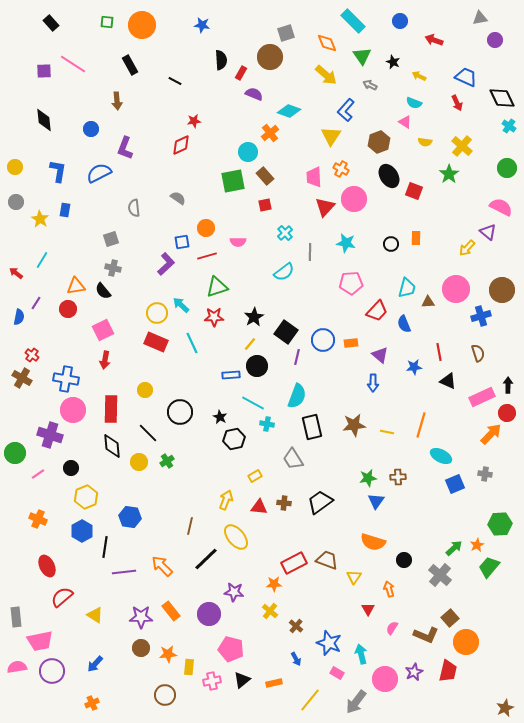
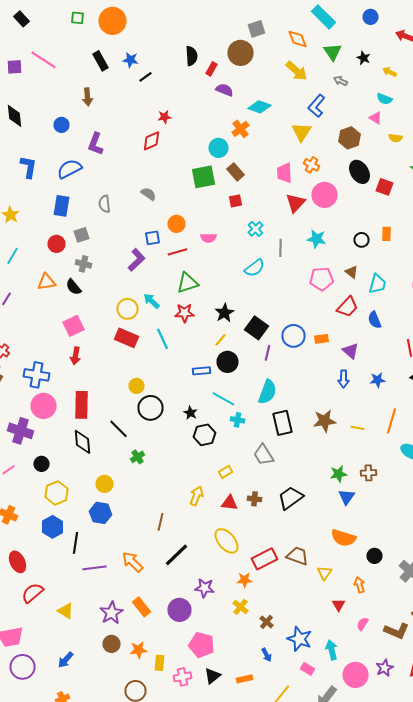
blue star: (202, 25) -> (130, 60), moved
black line: (175, 81) -> (146, 77), turned -64
blue rectangle: (65, 210) -> (62, 206), moved, size x1.5
brown triangle: (428, 302) -> (352, 272), moved, turned 40
red circle: (68, 309) -> (56, 244), moved
blue star: (414, 367) -> (378, 380), moved
yellow circle: (145, 390) -> (136, 386), moved
yellow circle: (139, 462) -> (104, 484), moved
yellow ellipse: (236, 537) -> (226, 541), moved
purple star: (141, 617) -> (112, 613), turned -30

